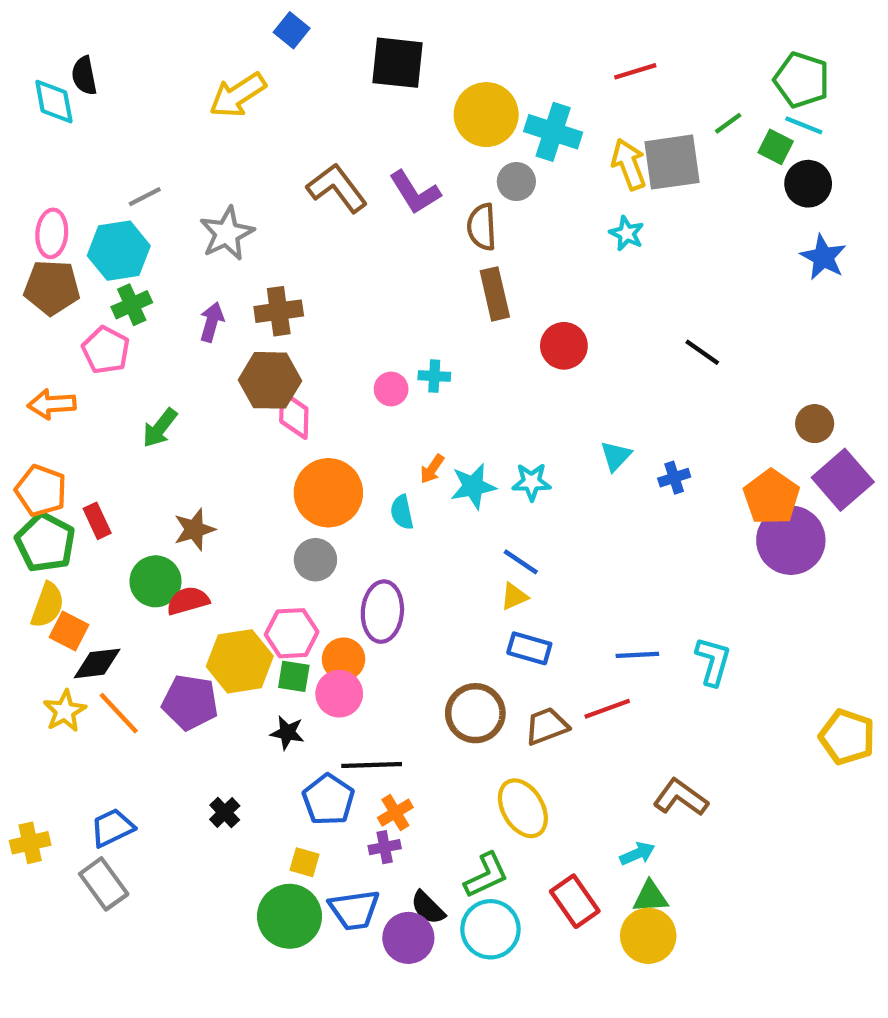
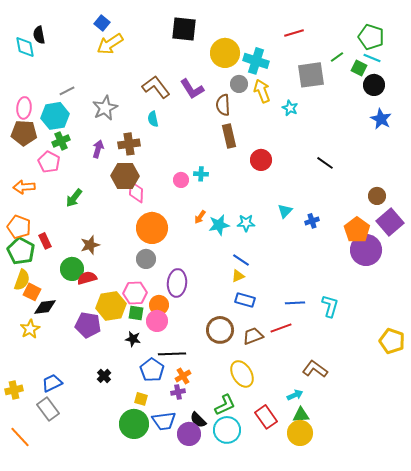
blue square: (292, 30) -> (102, 23), moved
yellow arrow: (629, 164) -> (262, 91), moved
cyan semicircle: (402, 512) -> (153, 119), moved
orange line: (119, 713) -> (20, 437), moved

